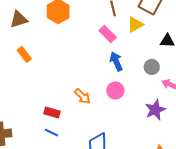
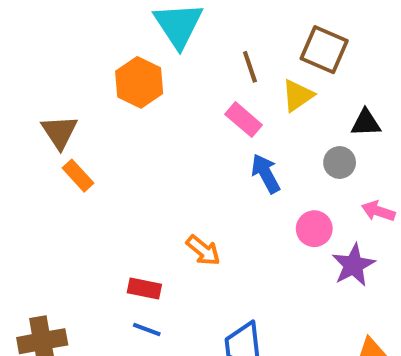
brown triangle: (19, 19) -> (59, 132), moved, turned -42
gray circle: (152, 67) -> (340, 162), moved
pink circle: (115, 90) -> (314, 229), moved

